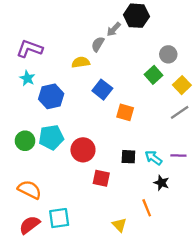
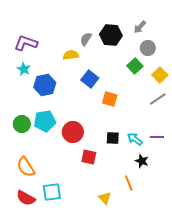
black hexagon: (136, 16) -> (111, 35), moved
gray arrow: (114, 29) -> (140, 27), moved
orange semicircle: (30, 190) -> (26, 167), turned -150
red semicircle: (30, 225) -> (26, 198), turned -114

